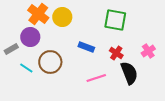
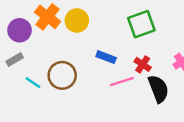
green square: (115, 20) -> (141, 24), turned -30
purple circle: (30, 37) -> (20, 30), moved
pink line: (96, 78) -> (122, 81), moved

